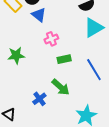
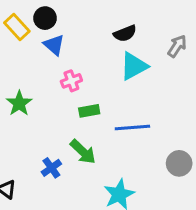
green star: (16, 55) -> (19, 103), turned -30
blue line: (94, 70) -> (132, 128), turned -65

